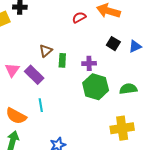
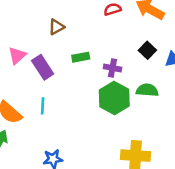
brown triangle: (46, 51) -> (56, 27), moved
green rectangle: (62, 60) -> (81, 57), turned 64
green semicircle: (128, 89) -> (147, 90), moved

